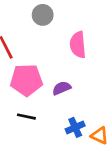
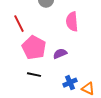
pink pentagon: (26, 80) -> (34, 48), turned 30

